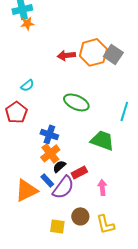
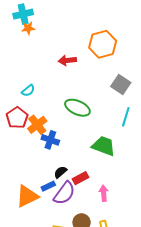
orange hexagon: (93, 52) -> (103, 44), moved
gray square: (113, 54) -> (121, 85), moved
orange cross: (50, 153) -> (37, 125), moved
blue rectangle: (47, 180) -> (48, 186), turned -72

